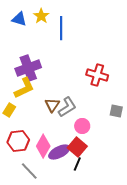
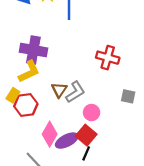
purple cross: (28, 68) -> (33, 50), turned 30
red hexagon: (18, 141) -> (26, 105), moved

